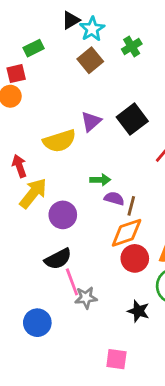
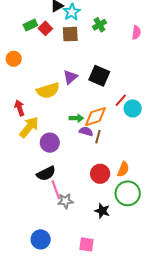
brown square: (90, 60) -> (70, 34), turned 36
red square: (16, 74) -> (45, 28), moved, turned -32
black square: (132, 119) -> (99, 76), turned -30
orange diamond: (127, 233) -> (95, 117), moved
blue circle: (37, 323) -> (41, 239), moved

